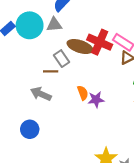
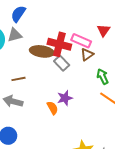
gray rectangle: (62, 59) -> (62, 63), moved
orange semicircle: (83, 93) -> (52, 108), moved

